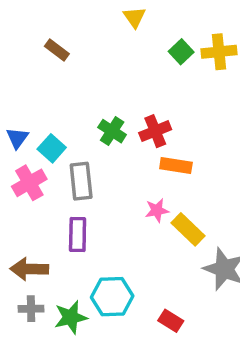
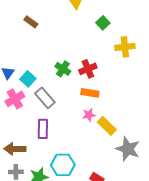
yellow cross: (219, 52) -> (125, 47), moved
orange rectangle: (176, 166) -> (90, 93), moved
gray rectangle: (81, 181) -> (45, 98), turned -35

